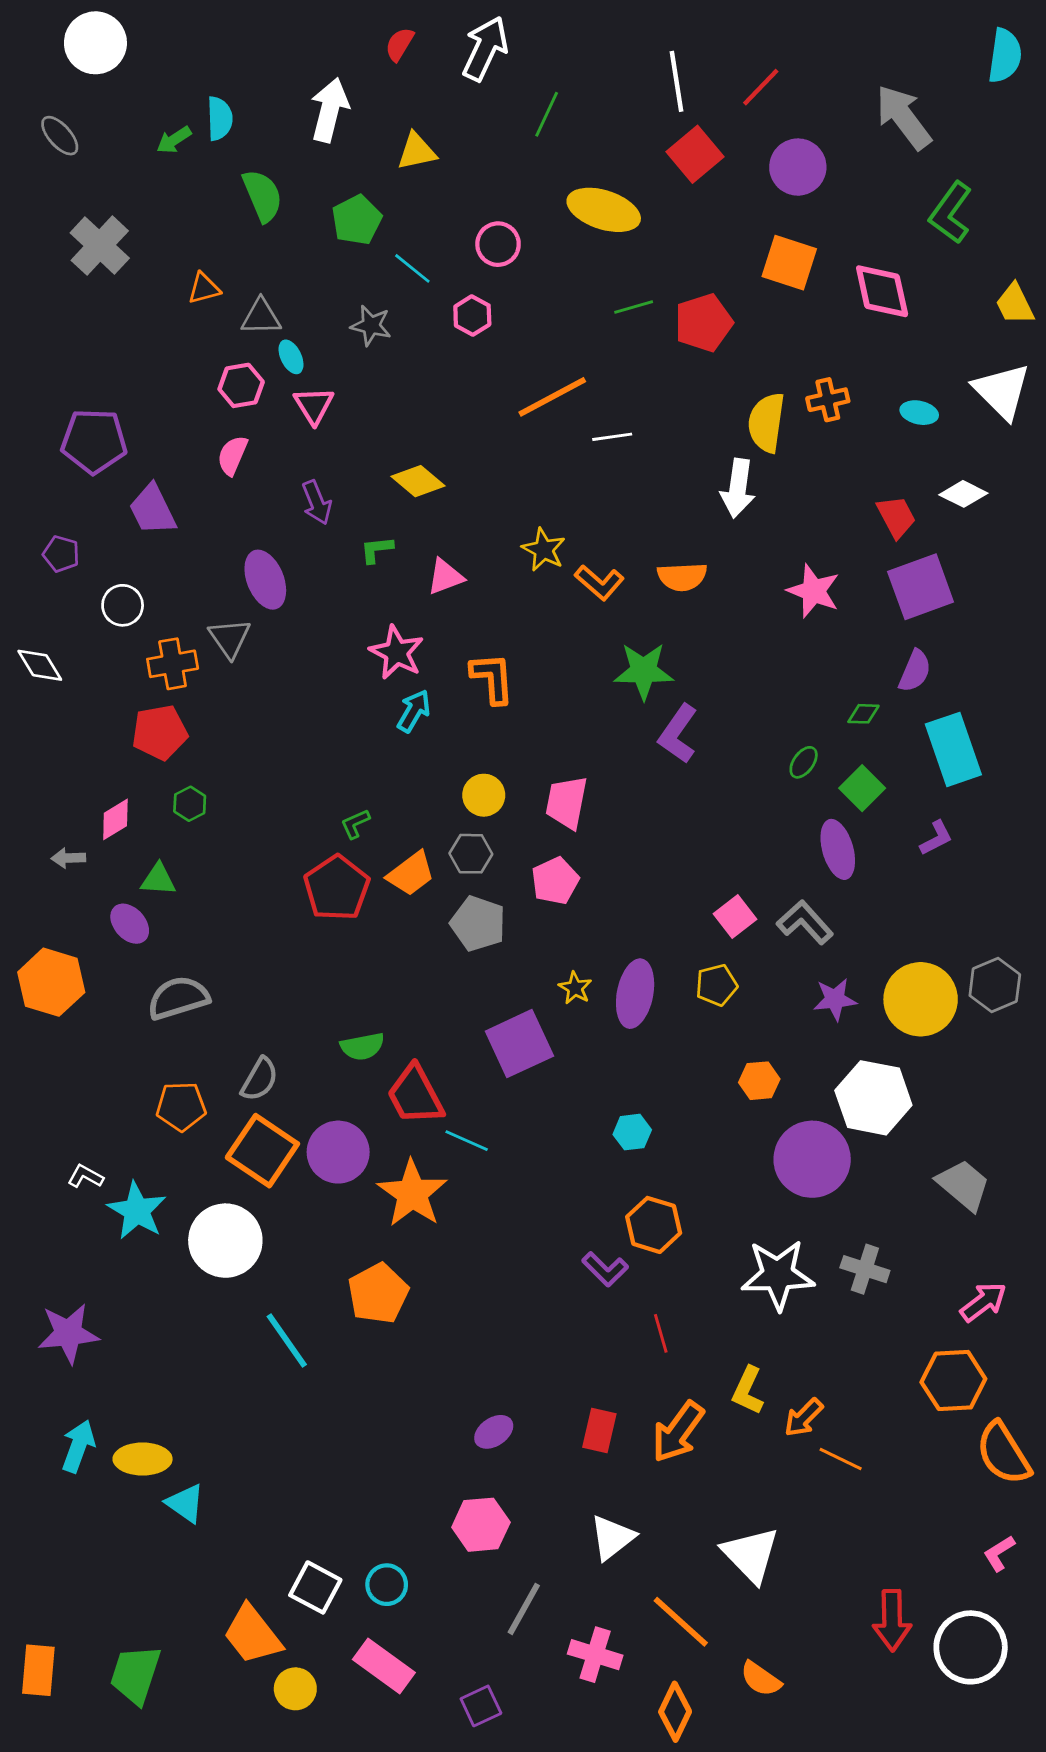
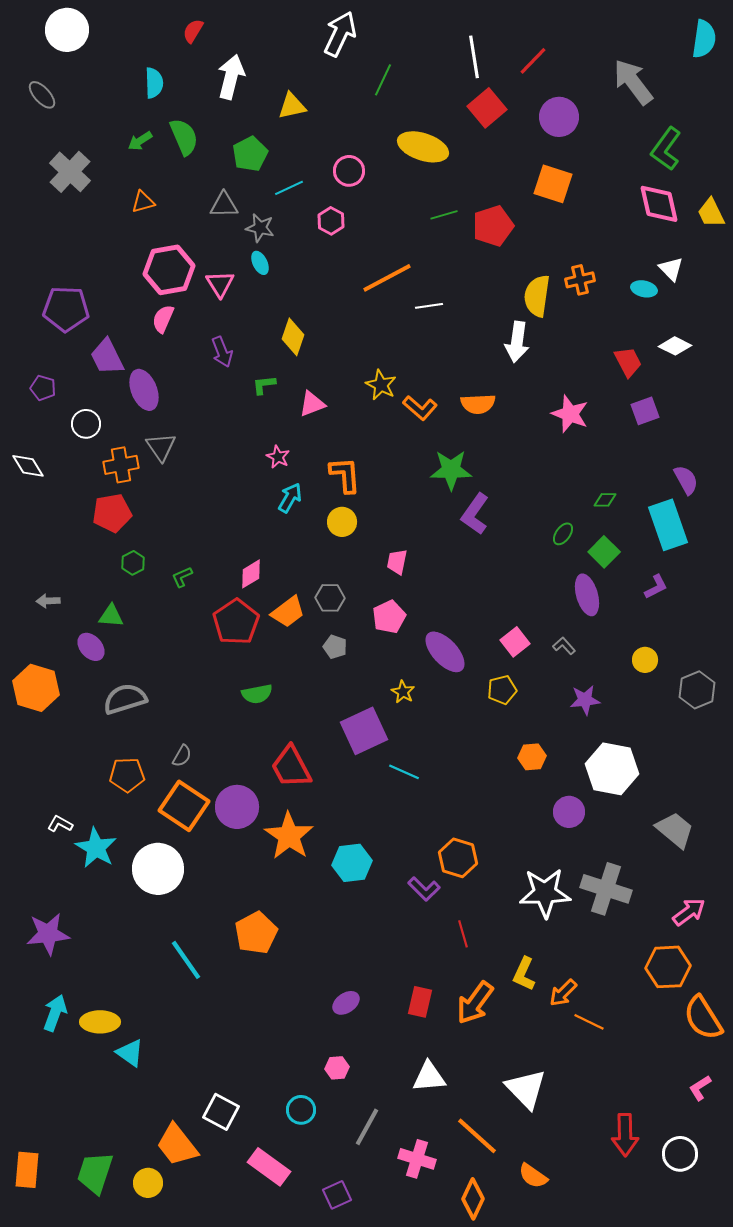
red semicircle: (400, 44) -> (193, 31), moved
green arrow: (174, 140) -> (140, 141), moved
cyan line: (412, 268) -> (289, 188), turned -64
pink diamond: (882, 291) -> (659, 204), moved
gray triangle: (261, 317) -> (224, 205), moved
cyan ellipse: (291, 357) -> (260, 263), moved
pink hexagon: (241, 385) -> (169, 270), size x1.6
white triangle: (1002, 391) -> (671, 269), moved, size x0.6
yellow diamond: (418, 481) -> (293, 337), turned 69
purple ellipse: (265, 580) -> (144, 390), moved
purple square: (921, 587) -> (645, 411), size x0.6
pink star: (397, 652) -> (278, 457), size x0.6
purple semicircle: (915, 671) -> (686, 480), moved, turned -52
yellow circle: (484, 795) -> (342, 522), moved
pink trapezoid: (567, 802) -> (397, 562), size x0.7
pink diamond: (115, 819) -> (251, 574), moved
green L-shape: (355, 824) -> (182, 577), moved
gray L-shape: (805, 922) -> (564, 646), size x0.6
gray pentagon: (478, 924) -> (335, 647), size x0.6
purple ellipse: (635, 994) -> (445, 652), moved, turned -54
yellow circle: (921, 999) -> (645, 660), moved, size x0.5
green semicircle: (362, 1046) -> (257, 694), moved
gray semicircle: (260, 1079) -> (182, 756), size x0.7
cyan hexagon: (632, 1132) -> (352, 863), moved, size x1.5
cyan line: (467, 1141) -> (404, 772), moved
purple circle: (812, 1159) -> (569, 812), size x0.6
gray cross: (865, 1269) -> (606, 889), size x1.5
orange pentagon: (378, 1293) -> (256, 933), moved
cyan line: (287, 1341) -> (186, 960), moved
pink hexagon: (481, 1525) -> (337, 1068), size x0.6
white triangle: (612, 1538) -> (429, 1077), turned 33
cyan circle: (387, 1585) -> (301, 1110), moved
white circle: (971, 1647) -> (680, 1154), size x0.7
yellow circle: (295, 1689) -> (148, 1183), moved

